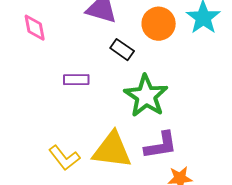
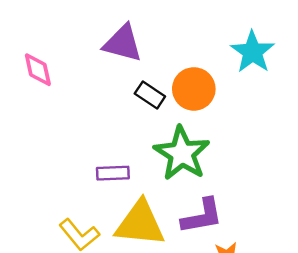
orange circle: (159, 24) -> (194, 89), moved
purple rectangle: (76, 80) -> (113, 173), moved

